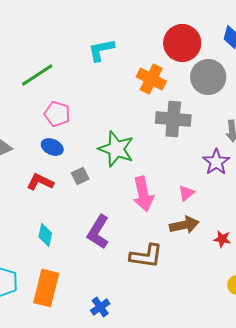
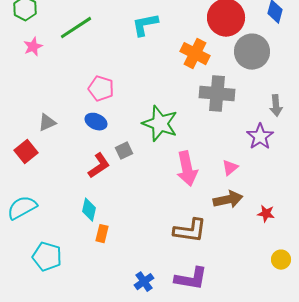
green line: (37, 75) -> (76, 28), moved
red L-shape: (40, 182) -> (99, 166), moved, turned 120
purple L-shape: (98, 232) -> (191, 279), moved, turned -112
orange rectangle: (46, 288) -> (102, 234), moved, size x0.5

